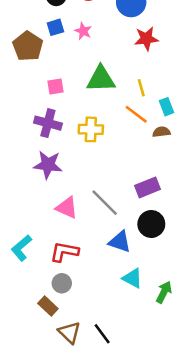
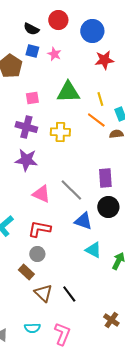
blue square: (55, 27) -> (32, 51), turned 32
purple rectangle: (148, 187) -> (105, 178), turned -72

